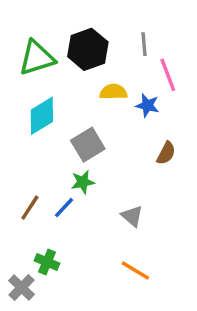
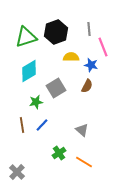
brown semicircle: (166, 153) -> (87, 86), moved
green star: (83, 182) -> (36, 102), moved
brown line: (30, 208) -> (22, 125), turned -42
green cross: (47, 262) -> (59, 153), moved, turned 32

